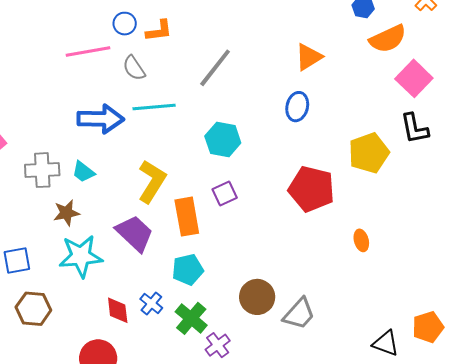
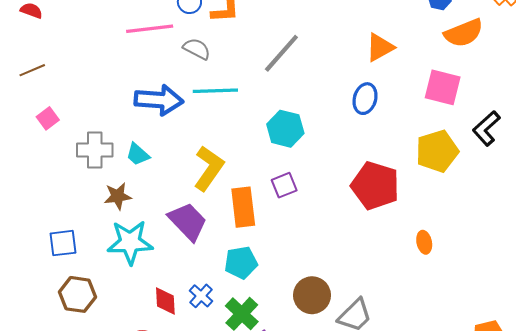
gray semicircle: (134, 68) -> (197, 49), turned 148
pink square: (414, 78) -> (443, 87), moved, turned -33
black L-shape: (415, 128) -> (486, 128), turned 56

